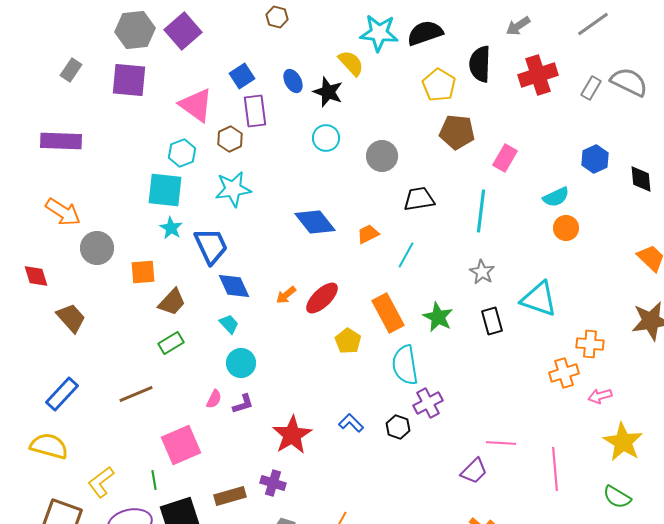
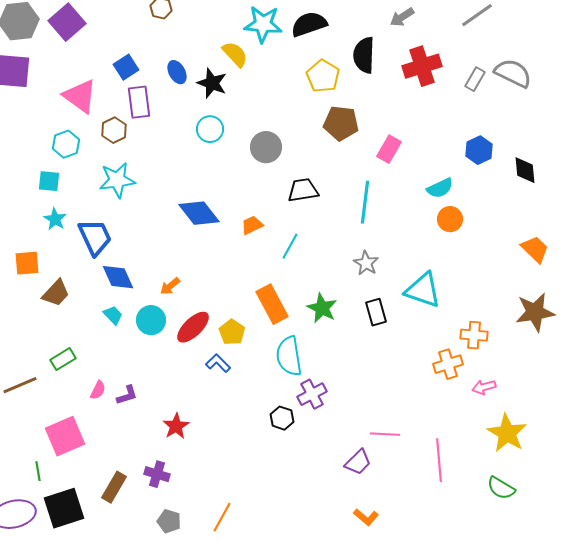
cyan square: (165, 190) -> (49, 181), size x0.6
red ellipse: (322, 298) -> (193, 327), moved
green rectangle: (171, 343) -> (63, 359), moved
cyan circle: (241, 363) -> (151, 320), moved
blue L-shape: (351, 423) -> (218, 363), moved
red star: (292, 435) -> (176, 426), size x0.7
brown rectangle: (230, 496) -> (114, 487), turned -44

